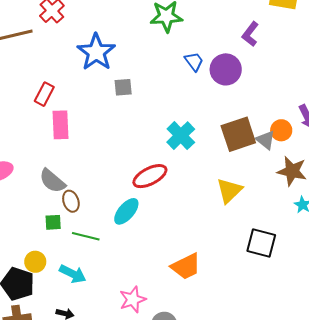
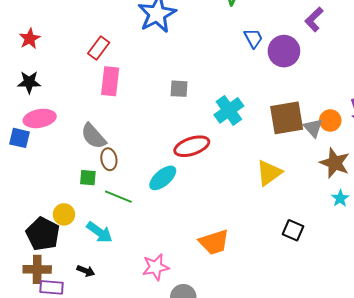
gray square: (123, 87) -> (179, 89), moved
black square: (261, 243) -> (293, 230), size x0.7

